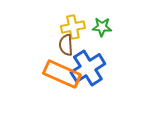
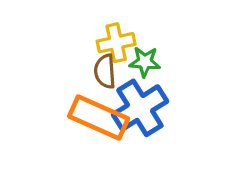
green star: (102, 27) -> (145, 62), moved

